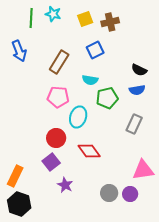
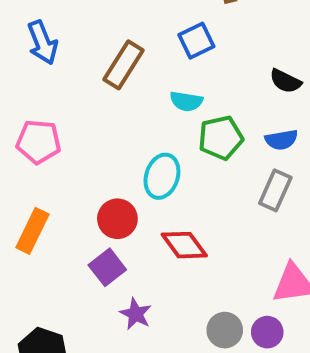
blue semicircle: (137, 90) -> (281, 140), moved
pink pentagon: (58, 97) -> (38, 142), moved
orange rectangle: (15, 176) -> (32, 231), moved

